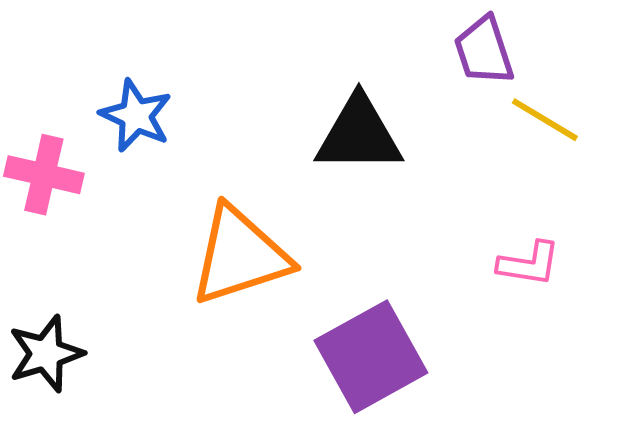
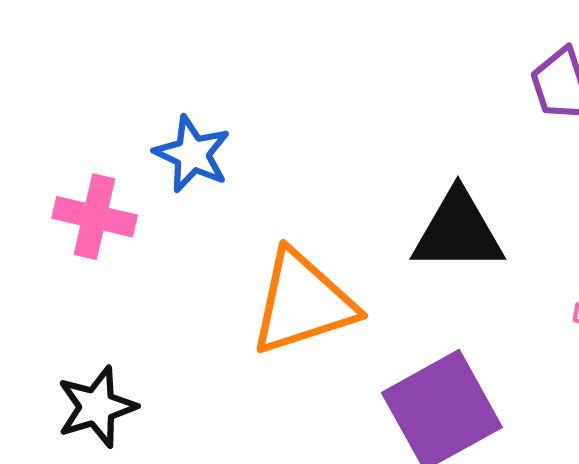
black triangle: (359, 135) -> (458, 232), moved

